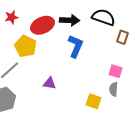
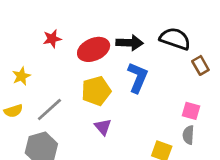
brown rectangle: (123, 37) -> (200, 65), turned -48
yellow pentagon: (26, 46) -> (96, 91), moved, turned 30
purple triangle: (50, 83) -> (103, 127), turned 40

